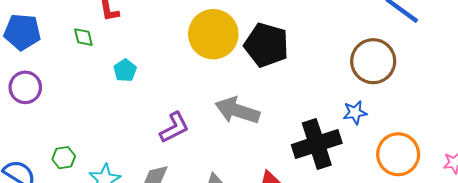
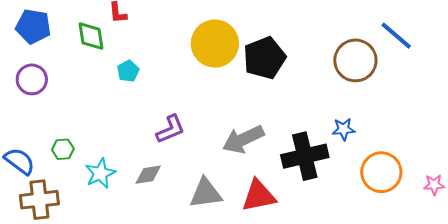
green diamond: (83, 37) -> (91, 36), size x1.5
black pentagon: (266, 45) -> (264, 58), turned 30
brown circle: (373, 61) -> (355, 60), moved
gray arrow: (237, 111) -> (243, 139), moved, turned -48

